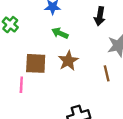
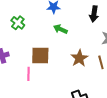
brown star: (68, 61) -> (79, 58), moved

